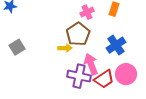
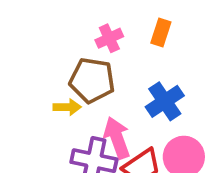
brown pentagon: (78, 34) -> (92, 80), turned -30

